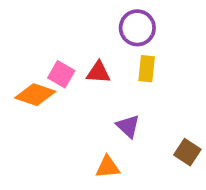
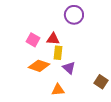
yellow rectangle: (147, 69) -> (58, 53), moved
orange diamond: (35, 95) -> (39, 66), moved

